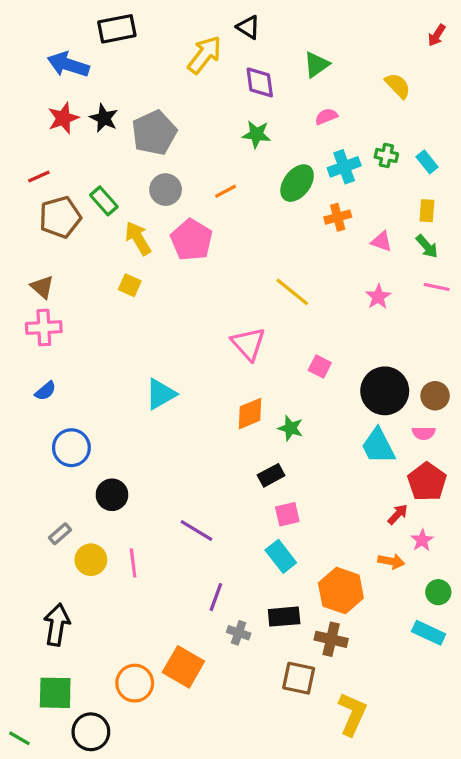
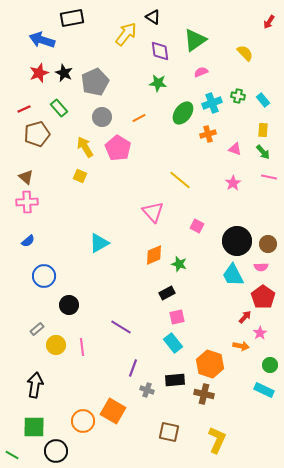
green triangle: (317, 65) -> (195, 40), size x1.4
green rectangle: (104, 201) -> (59, 108), moved
brown square: (299, 678) -> (169, 432), moved

